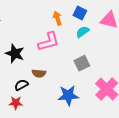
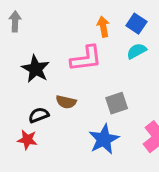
gray square: (82, 63) -> (117, 103), moved
blue star: (68, 95) -> (104, 139), turned -30

